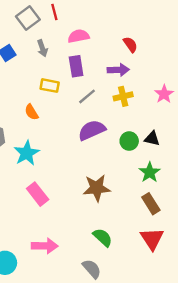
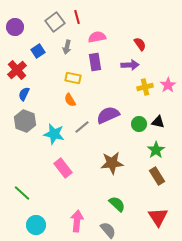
gray arrow: (42, 48) -> (67, 47), turned 32
gray line: (87, 96) -> (82, 127), moved
yellow cross: (123, 96) -> (145, 87), moved
orange semicircle: (31, 112) -> (70, 100), moved
cyan star: (27, 153) -> (54, 134), turned -30
red triangle: (152, 239) -> (158, 217), moved
pink arrow: (45, 246) -> (77, 221), moved, turned -85

